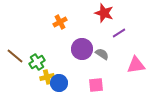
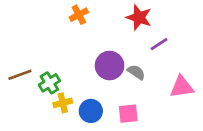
orange cross: (60, 22) -> (79, 15), moved
brown line: (15, 56) -> (20, 75), turned -60
blue circle: (59, 83) -> (91, 111), moved

